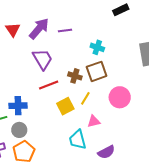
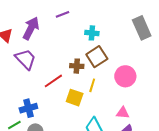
purple line: (65, 31) -> (62, 14), moved
purple trapezoid: (43, 59) -> (26, 59), moved
yellow square: (65, 106) -> (75, 98), turned -30
pink triangle: (94, 121) -> (123, 113), moved, turned 32

